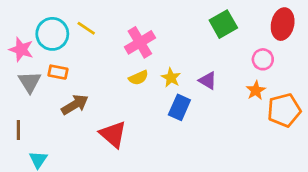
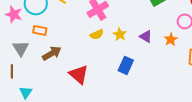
gray triangle: (30, 82) -> (21, 48), moved
orange star: (256, 90) -> (171, 39), moved
blue rectangle: (179, 107) -> (126, 65), moved

